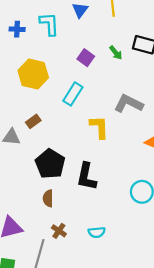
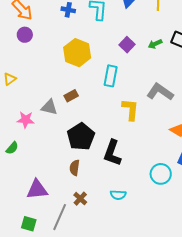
green arrow: (116, 53) -> (155, 44), turned 96
cyan rectangle: (73, 94) -> (111, 76), turned -30
cyan semicircle: (97, 232) -> (118, 195), moved

